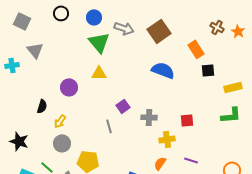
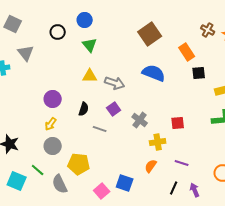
black circle: (61, 13) -> (58, 32), moved
gray arrow: (124, 28) -> (115, 83), moved
green triangle: (99, 42) -> (90, 45), size x0.7
purple circle: (69, 87) -> (53, 99), moved
black semicircle: (42, 106) -> (84, 109), moved
gray cross: (149, 117) -> (140, 120), turned 35
gray line: (109, 126) -> (100, 129), turned -56

